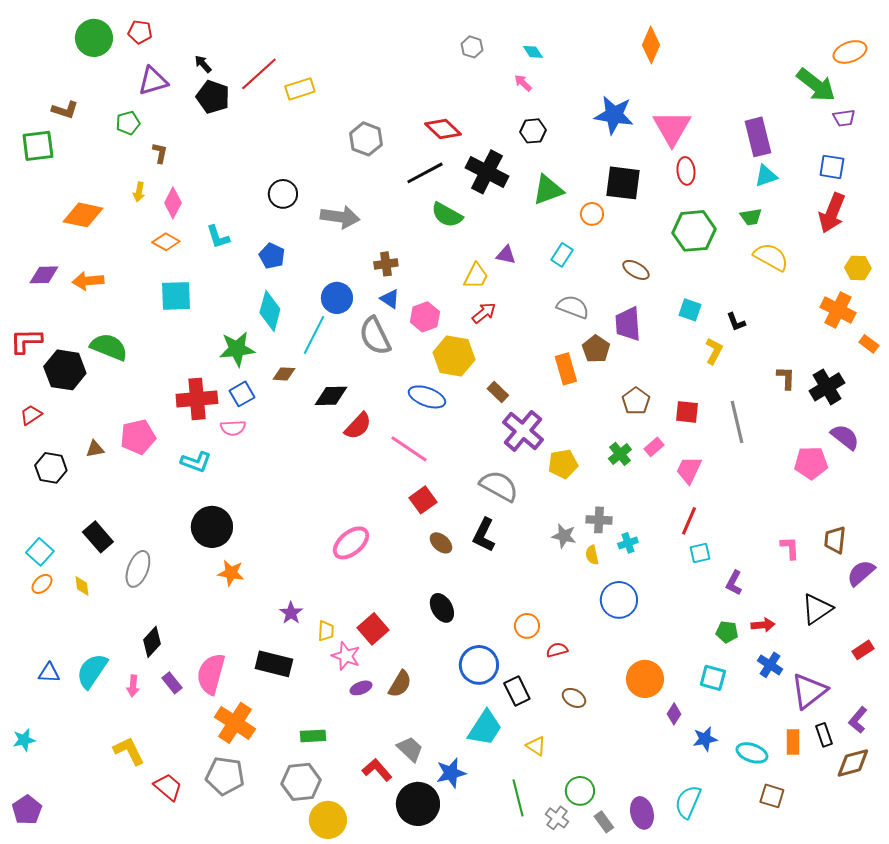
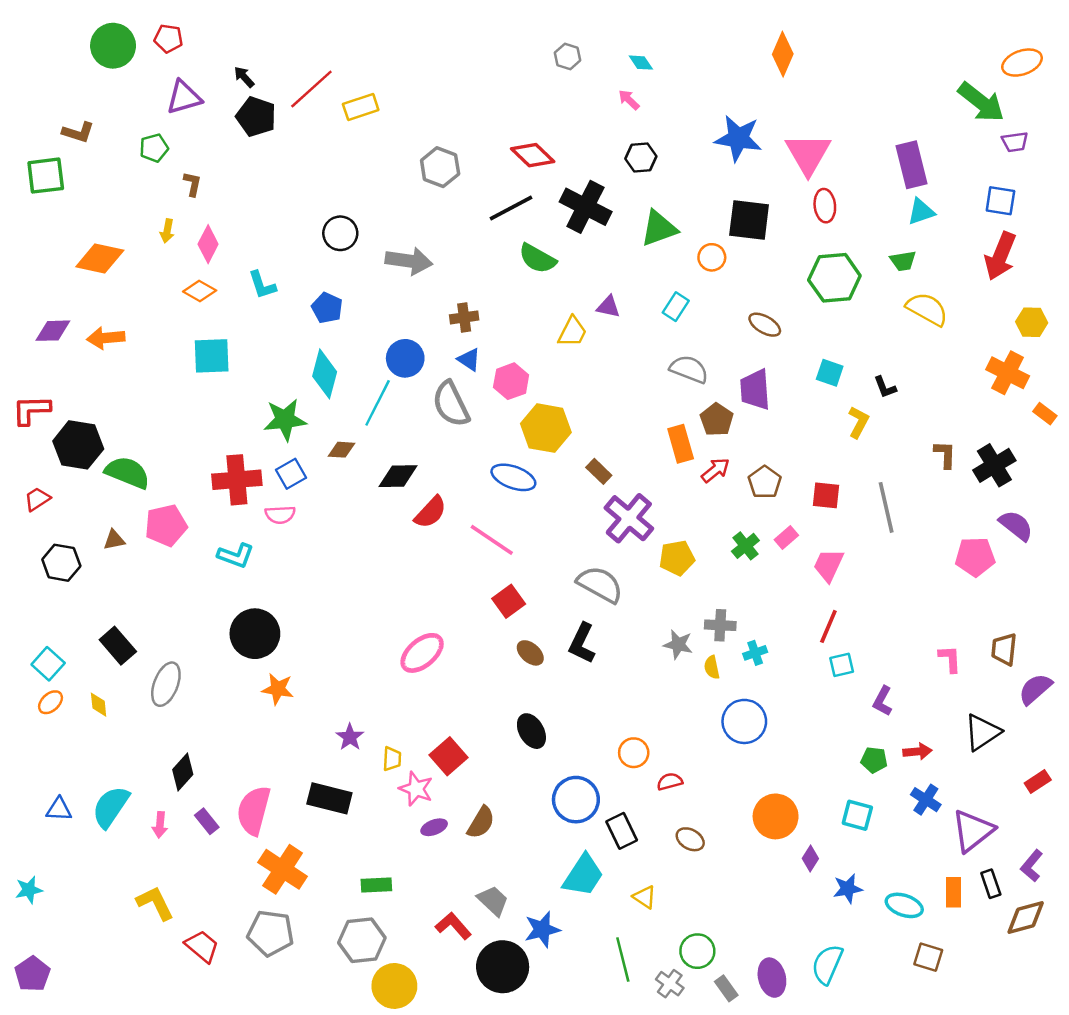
red arrow: (484, 313) -> (715, 470), moved
green semicircle: (109, 347) -> (127, 473), moved

